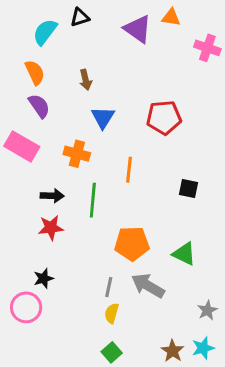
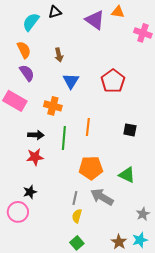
red pentagon: (164, 117) -> (113, 81), turned -30
orange line: (129, 170) -> (88, 127), moved

